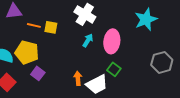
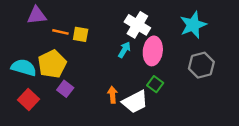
white cross: (85, 14) -> (137, 25), moved
yellow pentagon: (27, 52) -> (52, 64), turned 30
gray hexagon: (162, 62) -> (201, 65), moved

